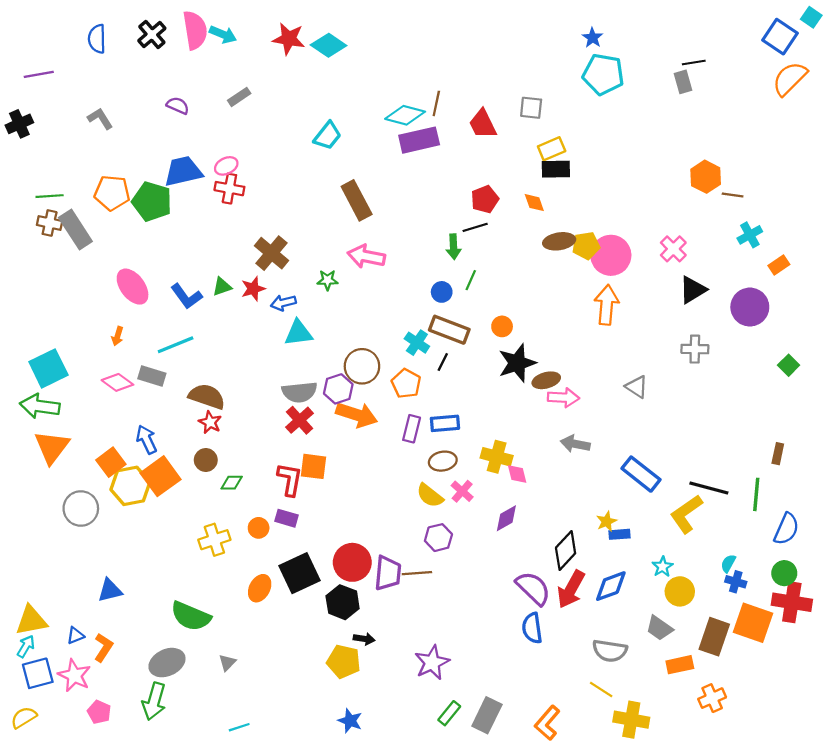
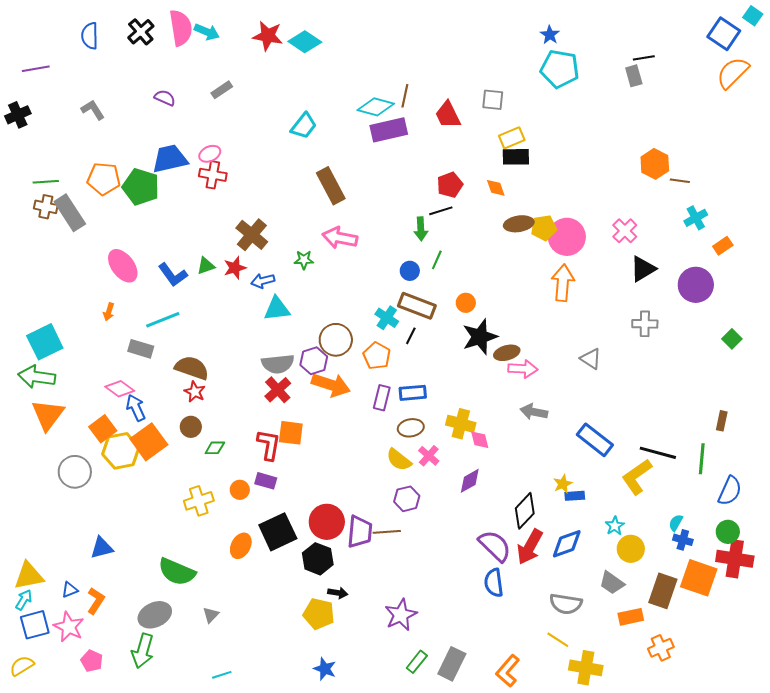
pink diamond: (117, 382) -> (120, 389), moved

